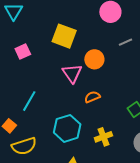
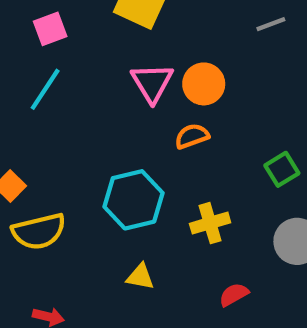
orange circle: (94, 59) -> (204, 84), moved
cyan line: (29, 101) -> (45, 89), moved

